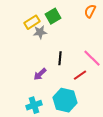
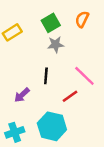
green square: (53, 16) -> (51, 23), moved
gray star: (40, 32) -> (56, 45), moved

